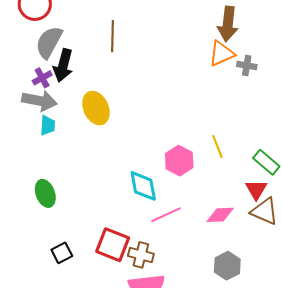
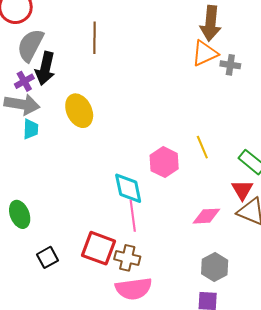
green ellipse: (45, 193) -> (20, 214), moved
pink line: (166, 215) -> (133, 216), moved, turned -72

